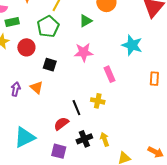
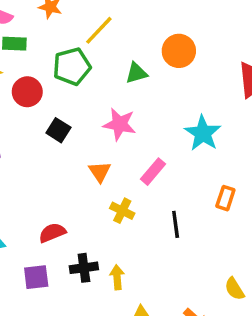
pink rectangle: (109, 74) -> (153, 172), turned 49
orange triangle: (37, 87) -> (100, 172), moved
black line: (76, 108) -> (176, 224), moved
purple square: (59, 151) -> (36, 277), turned -35

